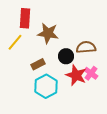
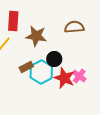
brown semicircle: (86, 47) -> (74, 27), moved
cyan hexagon: (46, 86) -> (41, 72), moved

